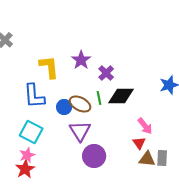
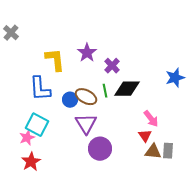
pink star: (27, 155) -> (27, 138), moved

